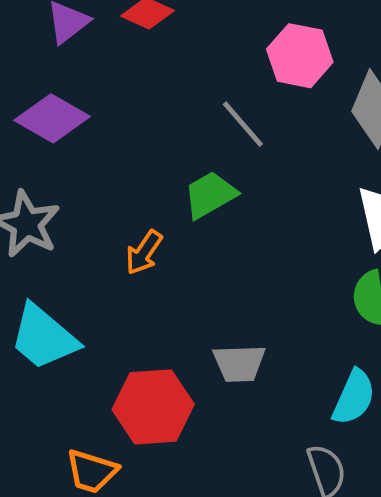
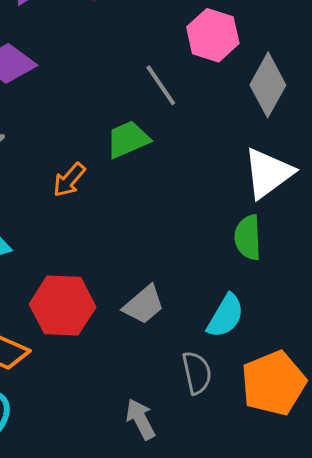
gray trapezoid: (239, 363) -> (144, 305), moved, turned -45

